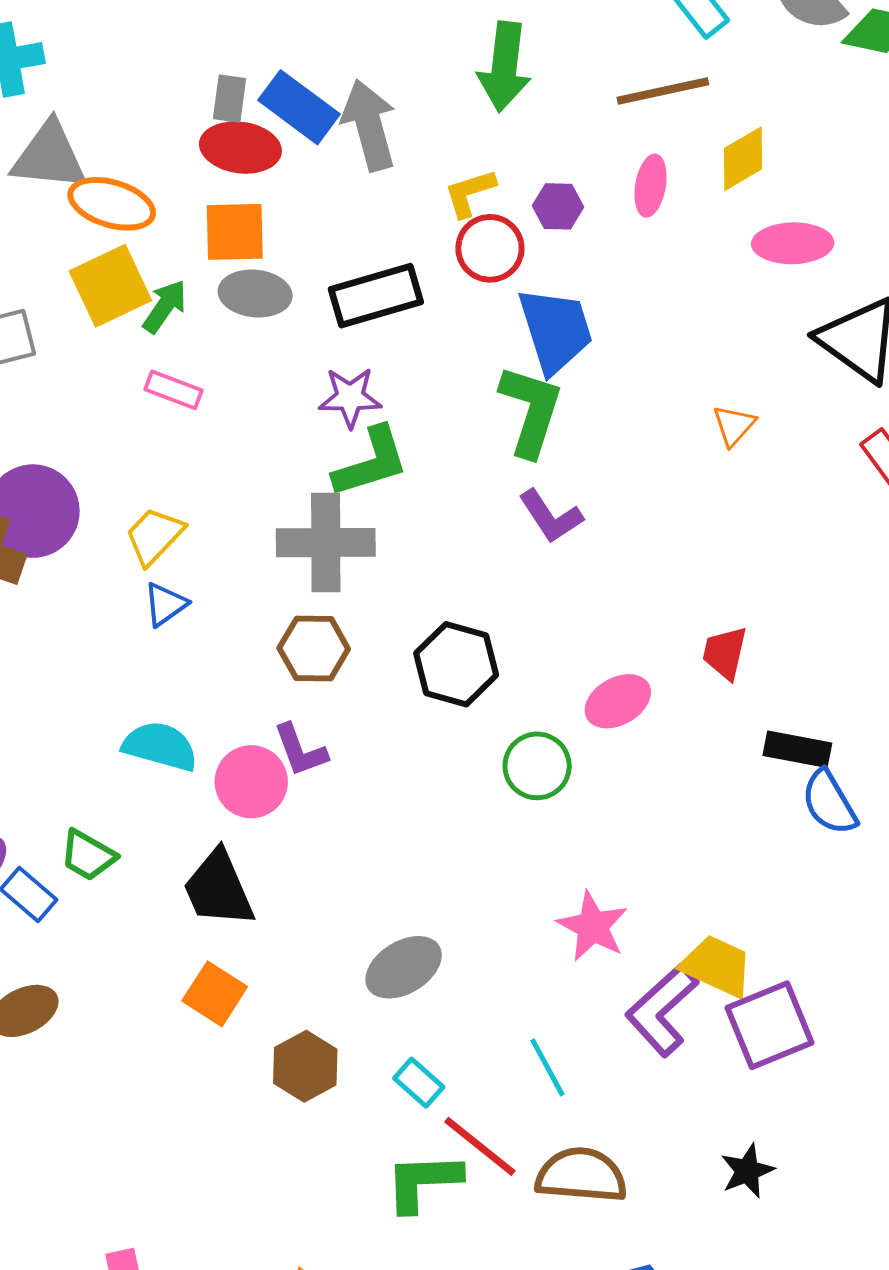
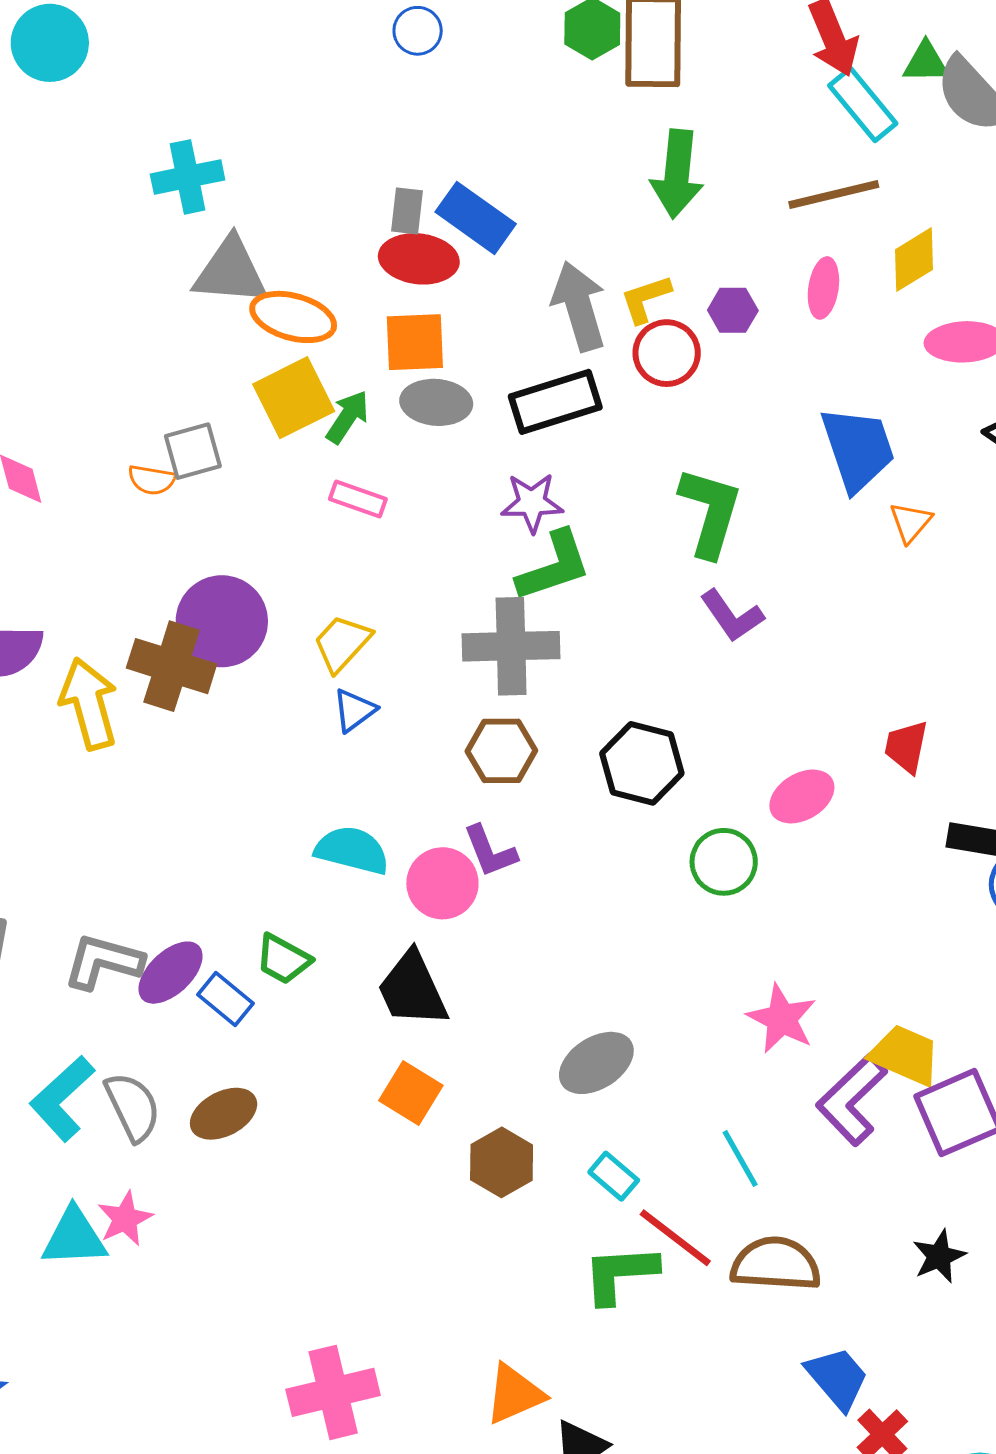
gray arrow: (369, 125) -> (579, 306), moved
blue trapezoid: (555, 330) -> (858, 449), moved

